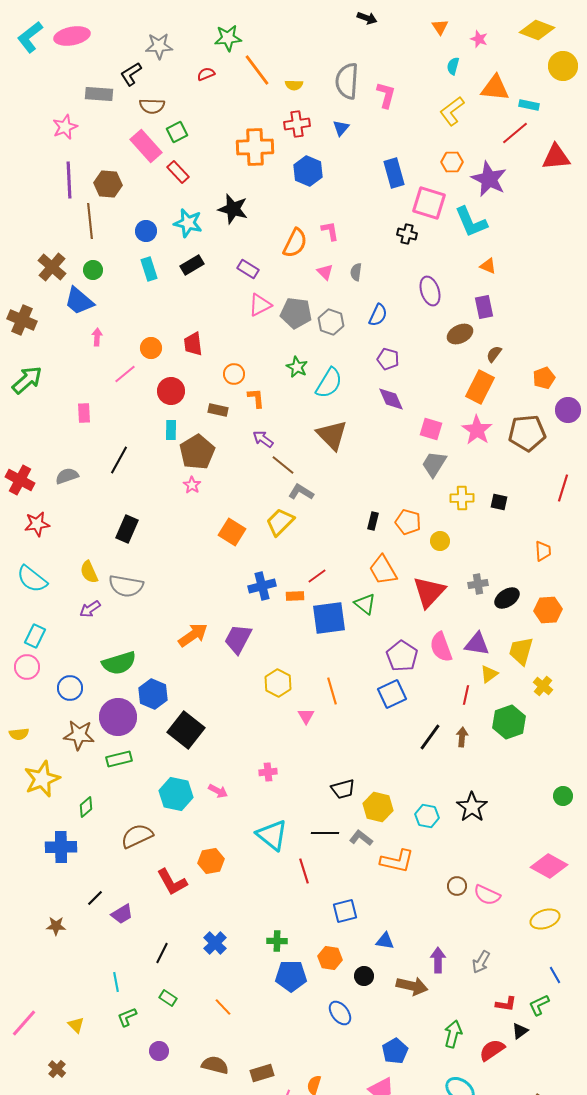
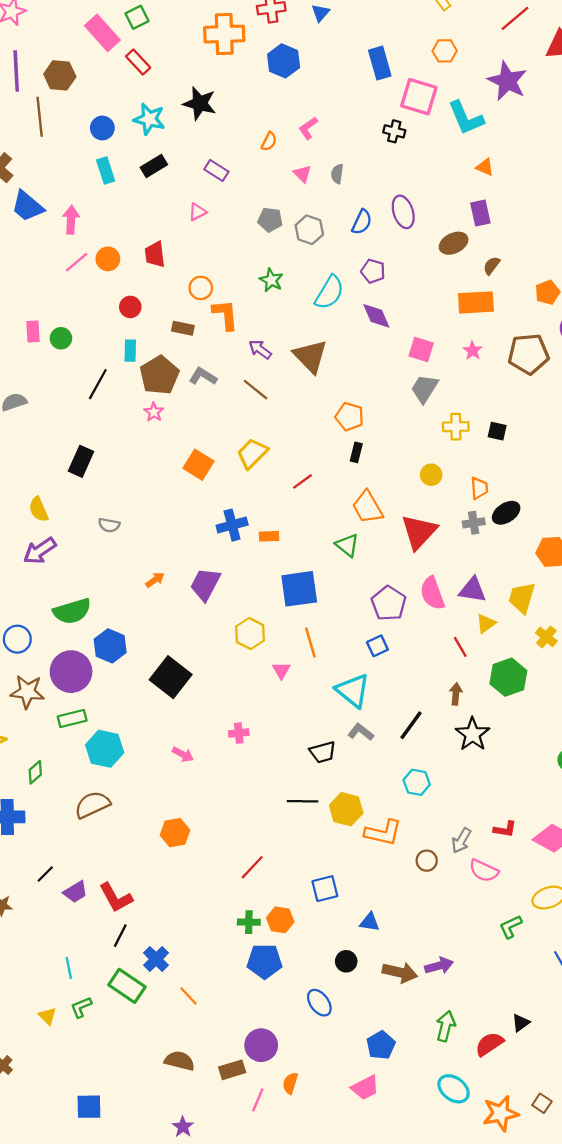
purple star: (489, 179) -> (507, 81), moved
pink L-shape: (330, 231) -> (308, 128), turned -115
orange semicircle: (295, 243) -> (269, 141), size x0.6
green circle: (93, 270) -> (61, 338), moved
purple ellipse: (430, 291) -> (403, 212), moved
pink triangle: (260, 305) -> (197, 212), moved, size x0.7
gray pentagon: (296, 313) -> (270, 220), size x0.7
pink arrow: (97, 337) -> (71, 220), moved, size x1.4
pink line: (125, 374) -> (77, 262), moved
cyan semicircle: (329, 383) -> (329, 292), moved
orange rectangle: (480, 387) -> (476, 302), turned 60
red circle: (171, 391) -> (130, 307), size x0.7
orange L-shape: (256, 398) -> (225, 315), size x1.4
pink star: (477, 430) -> (473, 351), size x0.6
purple arrow: (263, 439) -> (260, 349), moved
black line: (119, 460) -> (98, 384), moved
gray L-shape: (301, 492) -> (203, 376), moved
orange pentagon: (408, 522) -> (350, 417), moved
orange trapezoid: (543, 551) -> (479, 488), moved
red line: (317, 576) -> (303, 481), moved
gray semicircle: (126, 586) -> (109, 525), moved, size x0.6
black ellipse: (507, 598) -> (506, 513), moved
purple arrow: (90, 609) -> (40, 551), size x1.4
blue square: (329, 618) -> (299, 589), moved
orange arrow: (193, 635) -> (155, 580), size x0.6
blue square: (392, 694) -> (377, 646), size x0.7
red line: (466, 695) -> (460, 647), turned -42
black square: (186, 730) -> (171, 677), moved
black line: (430, 737) -> (411, 725), moved
cyan hexagon: (176, 794) -> (105, 749), moved
yellow hexagon: (378, 807) -> (346, 809), moved
black star: (472, 807) -> (473, 734), moved
cyan triangle: (272, 835) -> (353, 691), moved
gray L-shape: (361, 838) -> (361, 732), moved
red line: (304, 871) -> (252, 867), moved, turned 60
red L-shape: (172, 882) -> (116, 898), moved
brown circle: (457, 886) -> (427, 861), moved
blue cross: (215, 943) -> (156, 959), moved
orange hexagon: (330, 958) -> (280, 920), moved
purple arrow: (438, 960) -> (439, 966), moved, turned 75
gray arrow: (481, 962) -> (461, 840), moved
green rectangle: (168, 998) -> (127, 986), size x1.8
red L-shape: (506, 1004) -> (505, 829), moved
green L-shape: (539, 1005) -> (511, 927), moved
yellow triangle: (76, 1025) -> (48, 1016), moved
purple circle: (159, 1051) -> (261, 1045), moved, size x1.5

